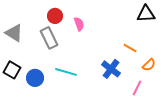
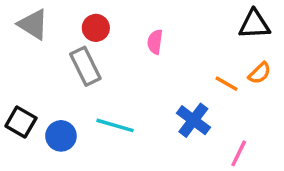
pink semicircle: (79, 24) -> (155, 42), moved, turned -152
gray triangle: (14, 33) -> (33, 24), moved
orange semicircle: (149, 65) -> (260, 73), moved

